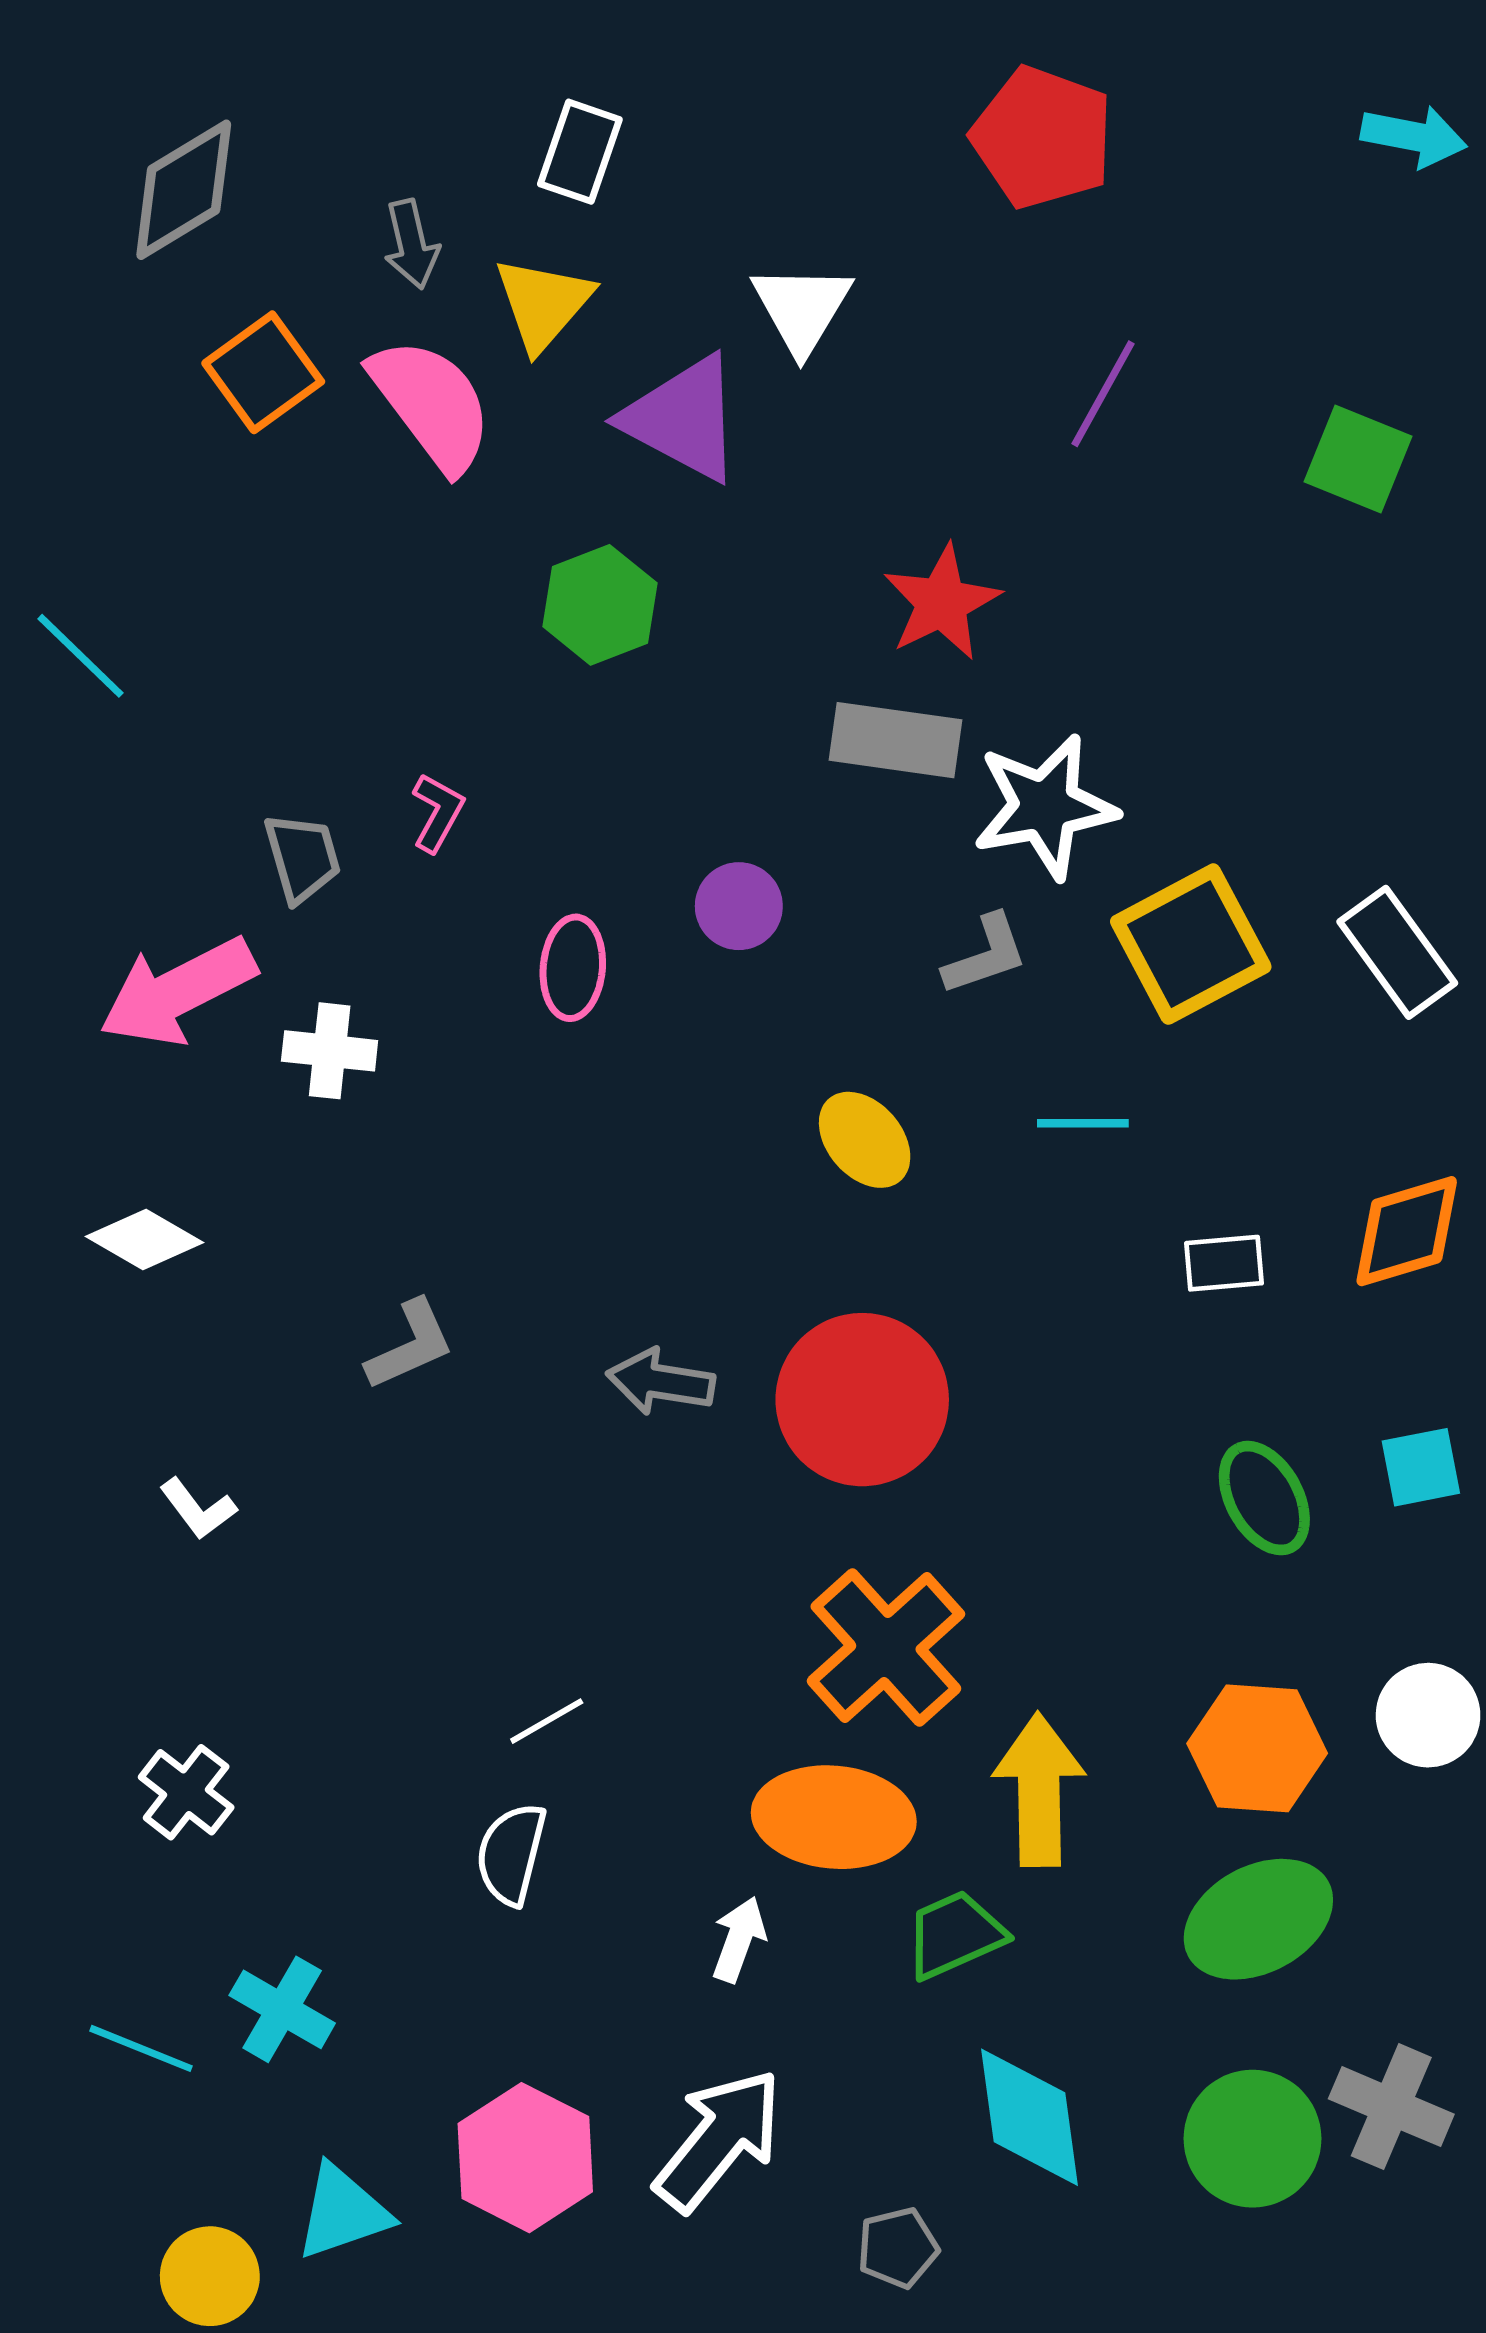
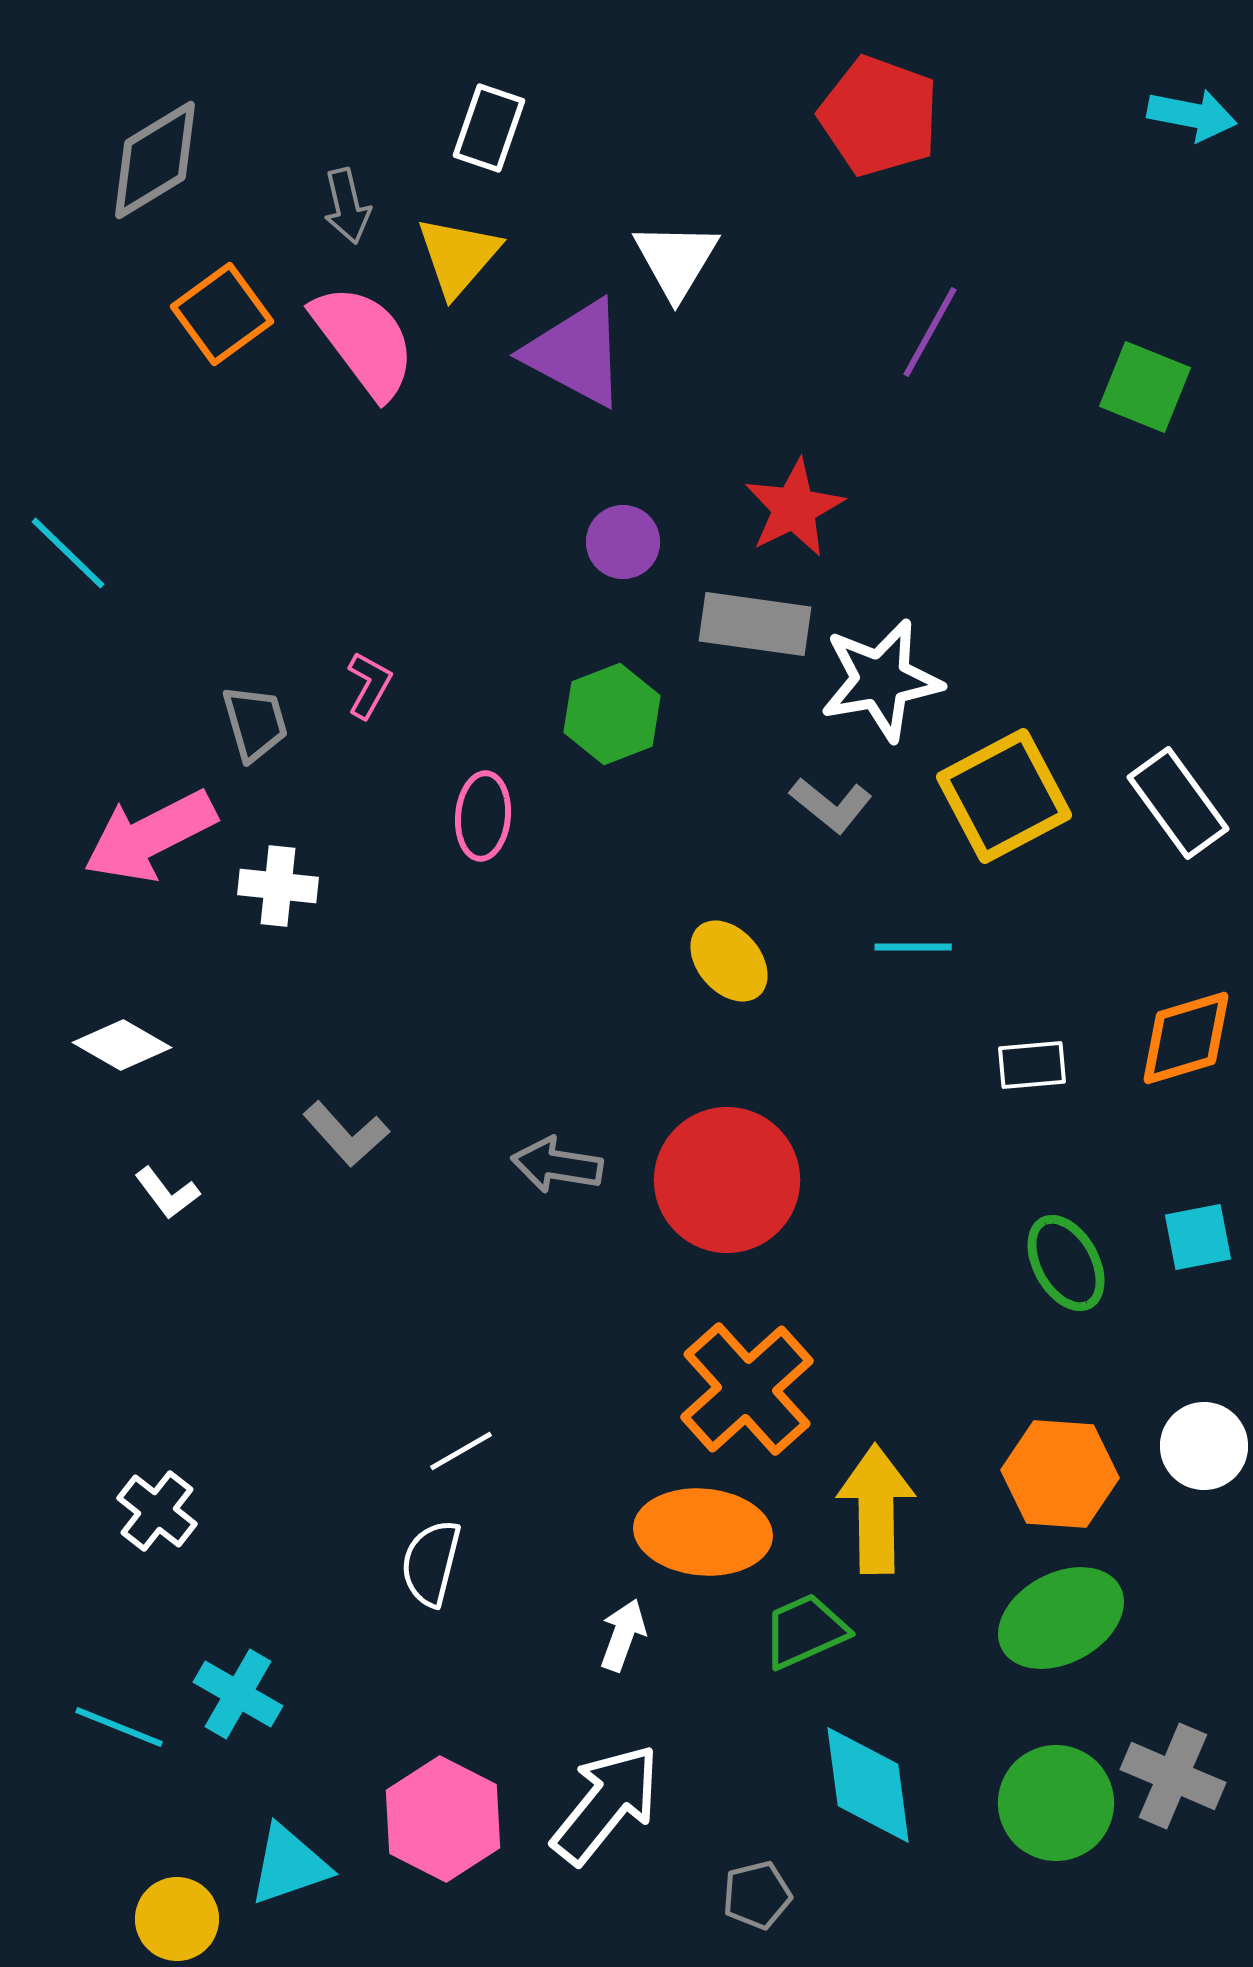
green hexagon: (600, 605) -> (612, 714), moved
purple circle: (739, 906) -> (623, 542), moved
gray L-shape: (986, 955) -> (831, 805), turned 58
gray L-shape: (410, 1345) -> (346, 1134), turned 72
white L-shape: (198, 1509) -> (167, 1193), moved

